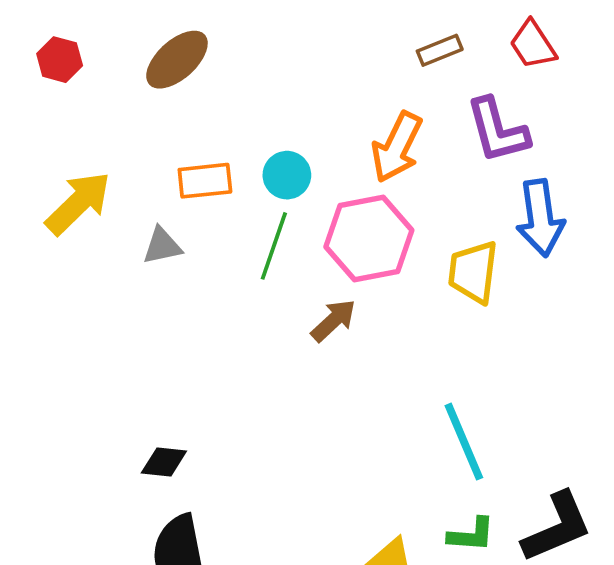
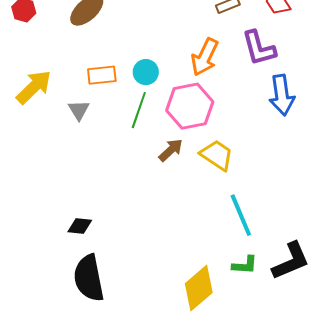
gray triangle: (162, 246) -> (79, 110), turned -50
yellow trapezoid: (473, 272) -> (217, 155), moved, turned 117

